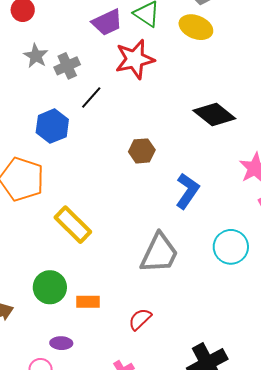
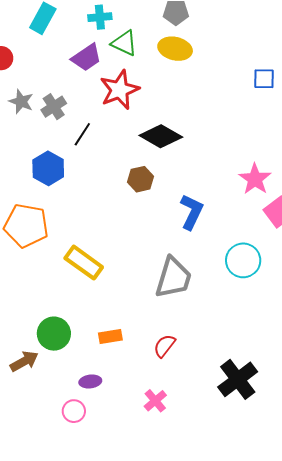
black diamond: (214, 115) -> (161, 136), moved
green circle: (50, 287) -> (54, 334), moved

